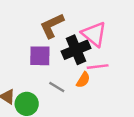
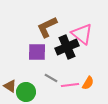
pink line: (98, 67) -> (70, 85), moved
orange semicircle: (83, 80) -> (88, 83), moved

